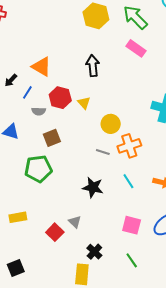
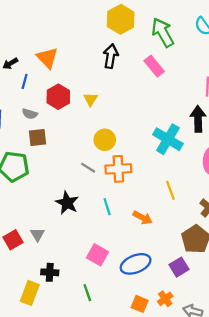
black arrow: (93, 66) -> (111, 56), moved
blue line: (27, 92) -> (25, 81), turned -32
yellow triangle: (84, 103) -> (91, 99), moved
gray semicircle: (39, 111) -> (30, 114), moved
black cross: (94, 252) -> (50, 272), turned 35

